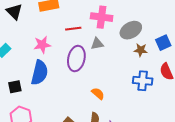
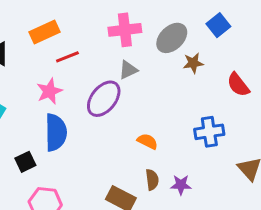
red line: (73, 29) -> (67, 57), moved
blue square: (163, 43) -> (218, 25), moved
purple ellipse: (76, 59) -> (104, 99), turned 40
blue cross: (143, 81) -> (209, 132), moved

